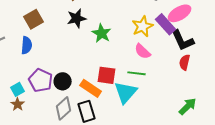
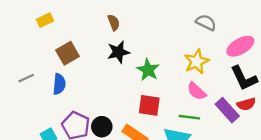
purple rectangle: (166, 24) -> (227, 110), moved
red semicircle: (185, 62) -> (246, 104), turned -119
red square: (107, 75) -> (149, 105), moved

